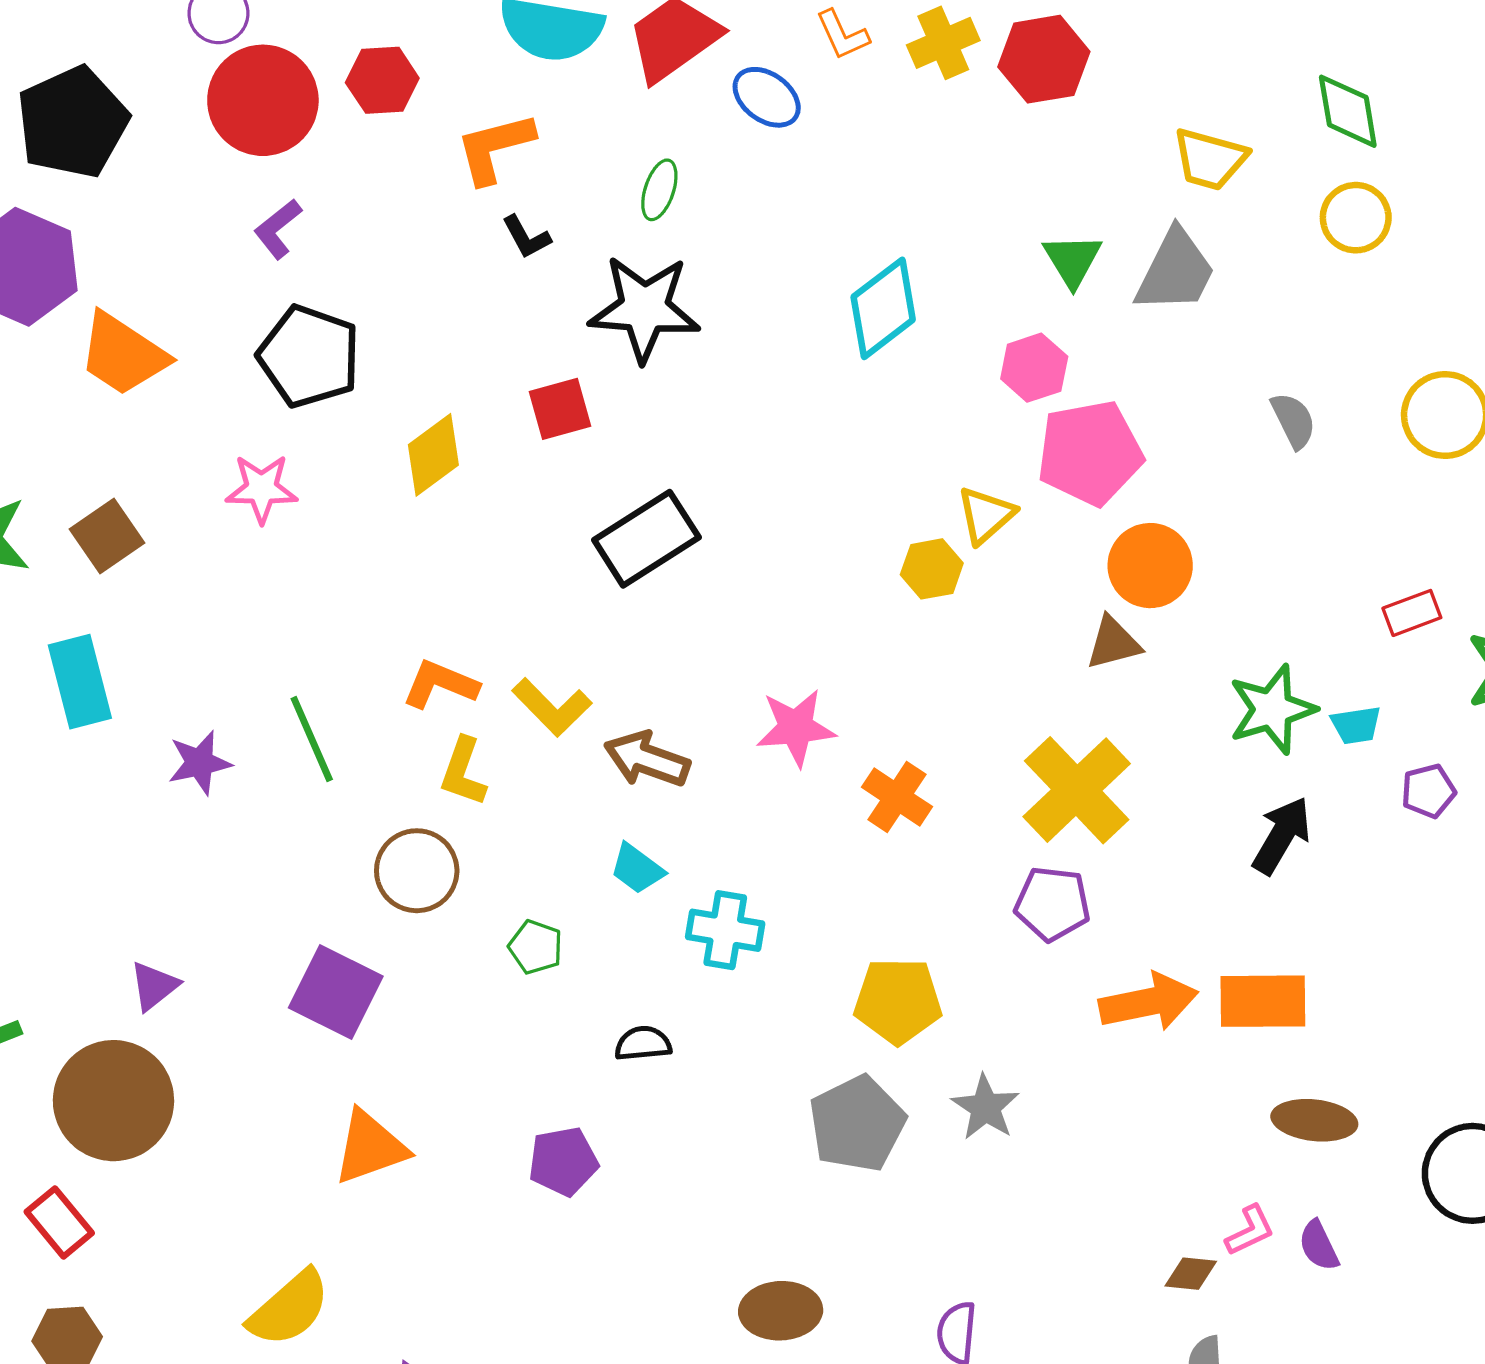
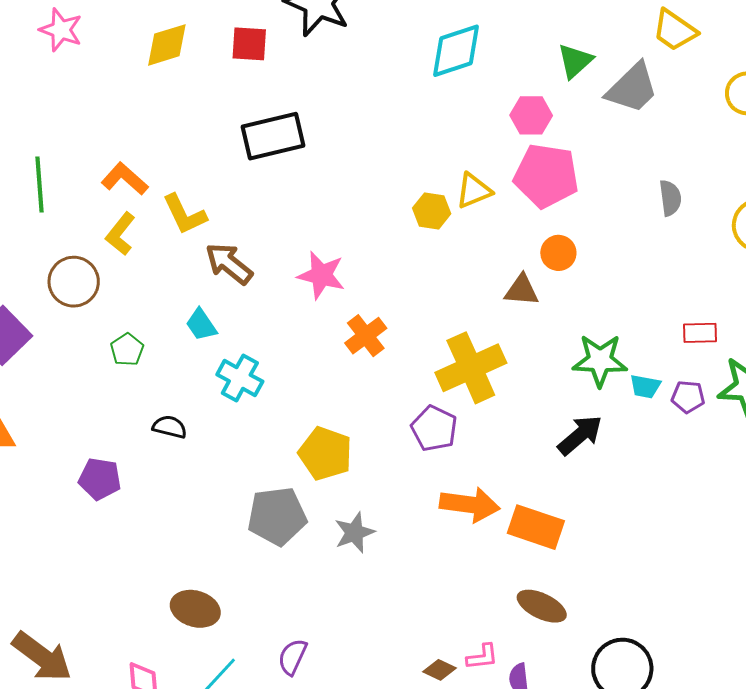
orange circle: (1150, 566) -> (558, 253), size x0.7
purple pentagon: (1428, 791) -> (688, 397), moved

